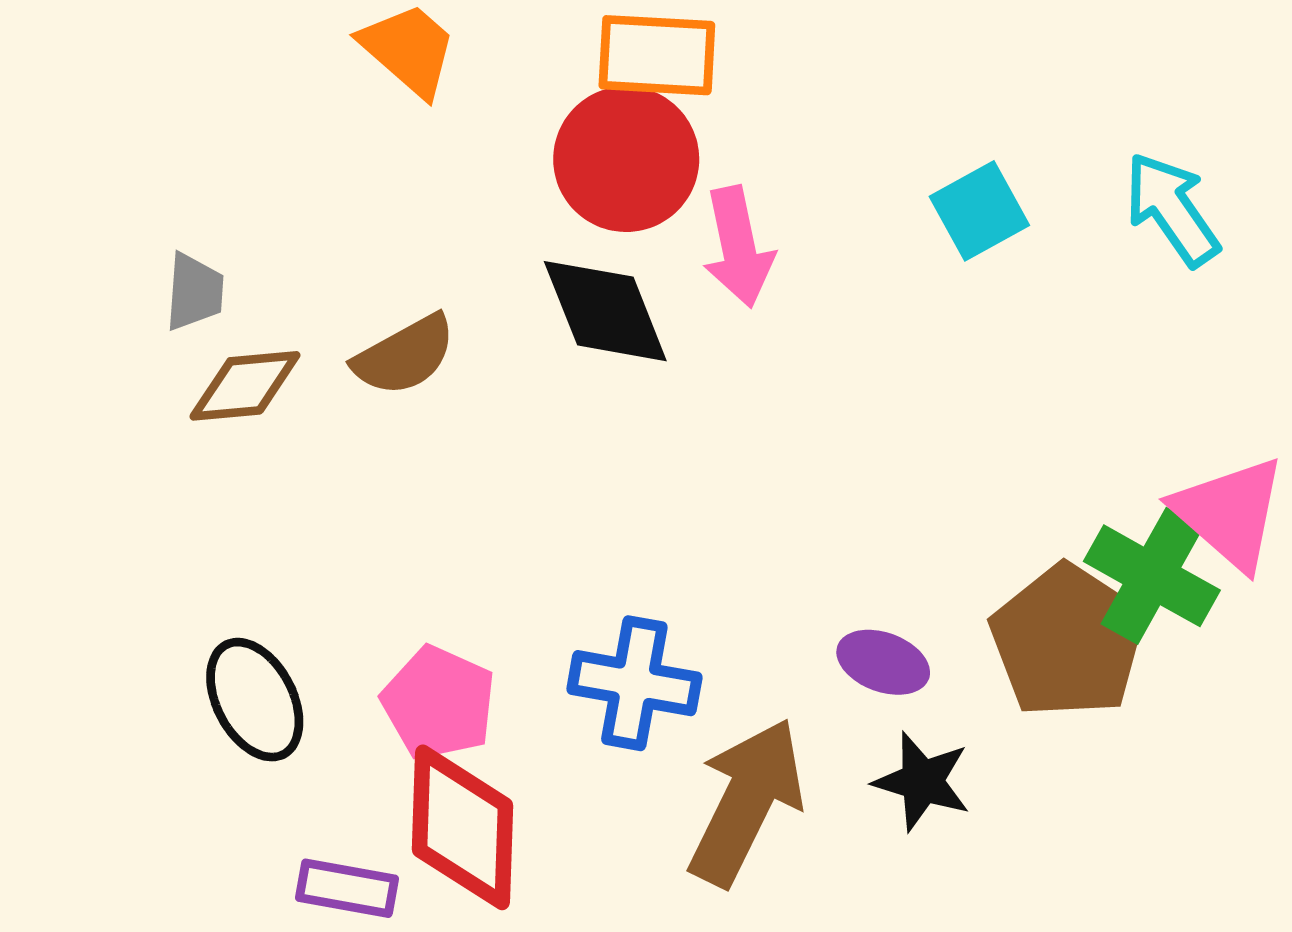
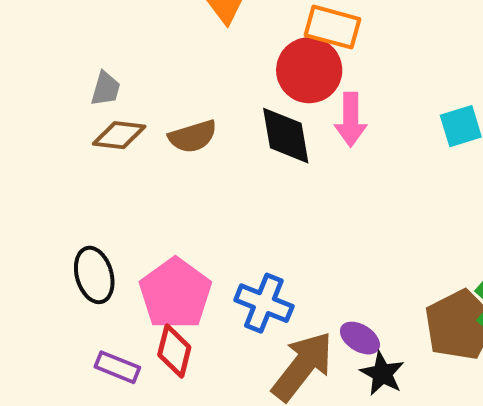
purple ellipse: (883, 662) -> (360, 338), moved
pink pentagon: (439, 703) -> (175, 294), size x1.4
red diamond: (462, 827) -> (174, 351), size x0.7

